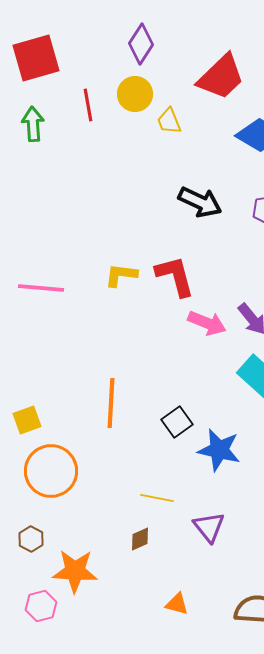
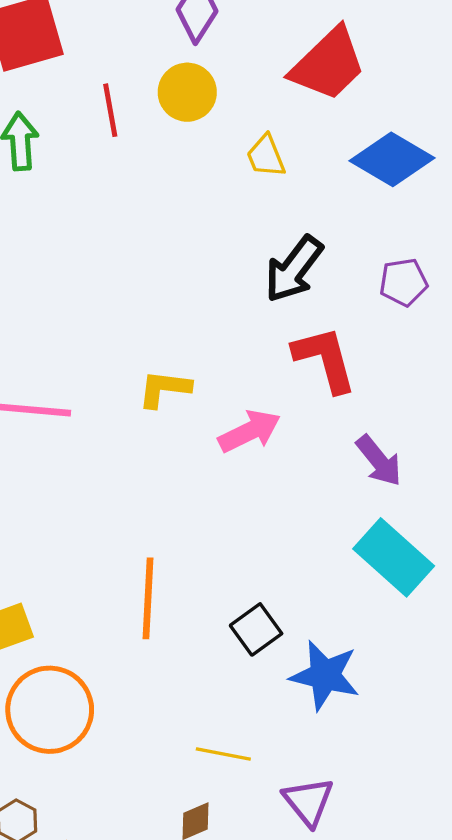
yellow trapezoid: (169, 121) -> (266, 156), moved
black arrow: (200, 202) -> (294, 269), turned 102
red L-shape: (175, 276) -> (325, 359), moved
pink arrow: (207, 323) -> (249, 431), moved, turned -48

